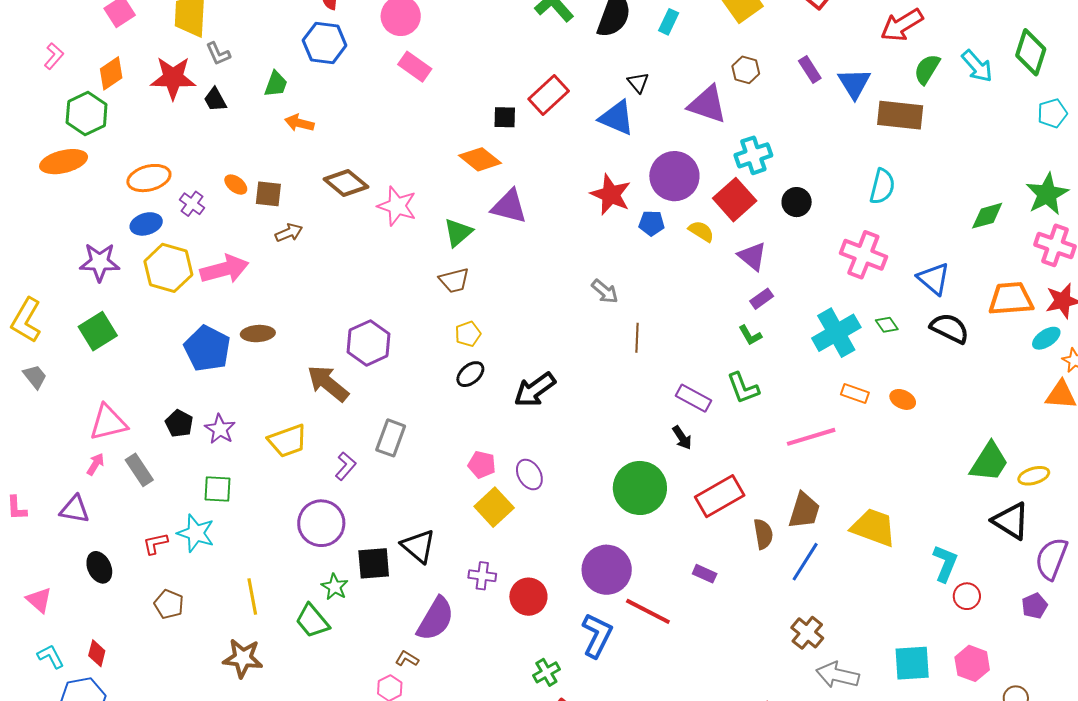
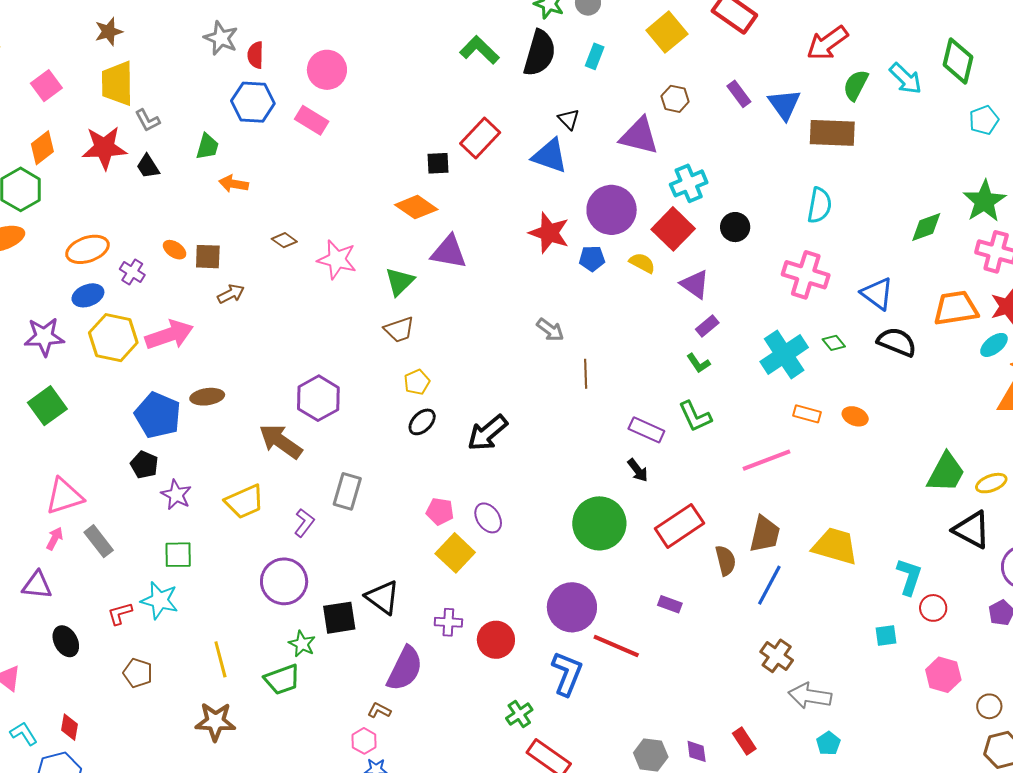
pink rectangle: (415, 67) -> (312, 120), moved
brown diamond: (346, 183) -> (284, 240), size x0.6
black pentagon: (179, 423) -> (144, 465), moved
green trapezoid: (312, 621) -> (282, 679), turned -66
cyan square: (912, 663) -> (886, 635), moved, size x0.6

